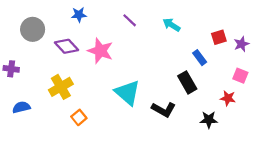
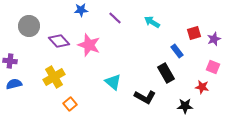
blue star: (79, 15) -> (81, 10), moved
cyan triangle: (127, 93) -> (113, 82), size x0.7
blue semicircle: (21, 107) -> (14, 84), moved

